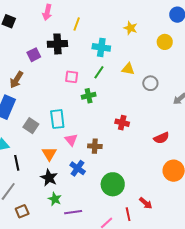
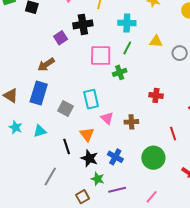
pink square: (72, 77) -> (101, 55), size x1.6
brown arrow: (16, 80) -> (46, 65), turned 30
black line: (17, 163) -> (67, 147), moved
blue cross: (78, 168) -> (115, 157), moved
brown square: (22, 211) -> (82, 197), moved
red line: (128, 214) -> (173, 134), moved

